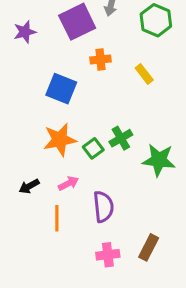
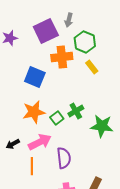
green hexagon: (156, 20) -> (85, 42), moved
orange cross: (101, 60) -> (62, 57), size x1.5
pink arrow: (68, 183) -> (40, 142), size x1.6

